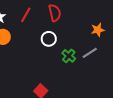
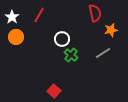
red semicircle: (55, 13) -> (95, 13), moved
green cross: (69, 56) -> (71, 55), moved

